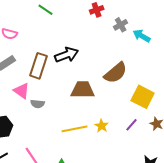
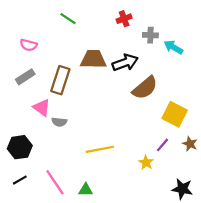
gray cross: (121, 25) -> (150, 35), turned 32
black arrow: (67, 55) -> (125, 63), moved
brown trapezoid: (83, 90) -> (93, 59), moved
yellow star: (102, 126) -> (146, 163), moved

